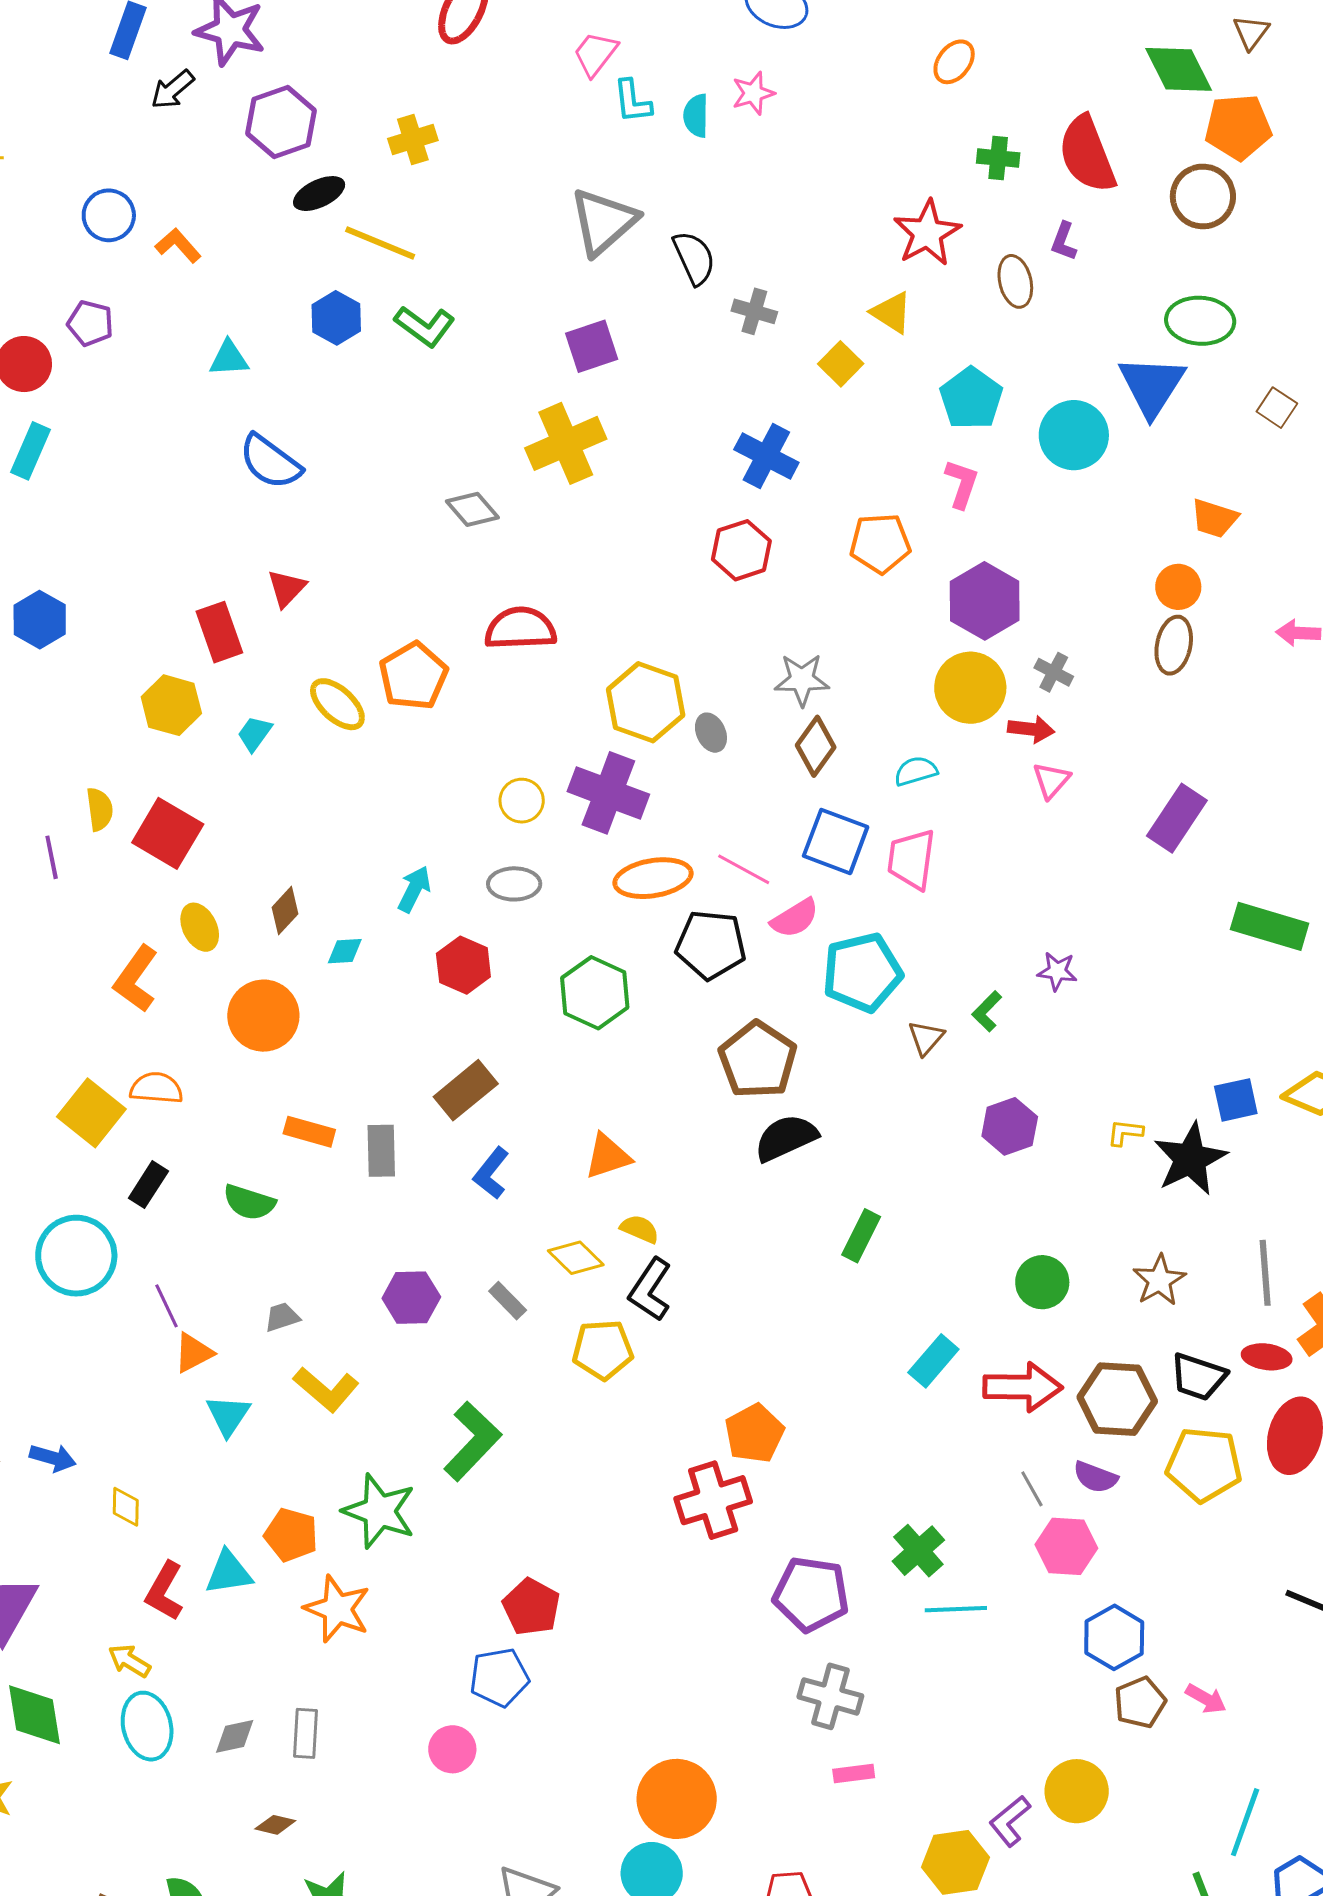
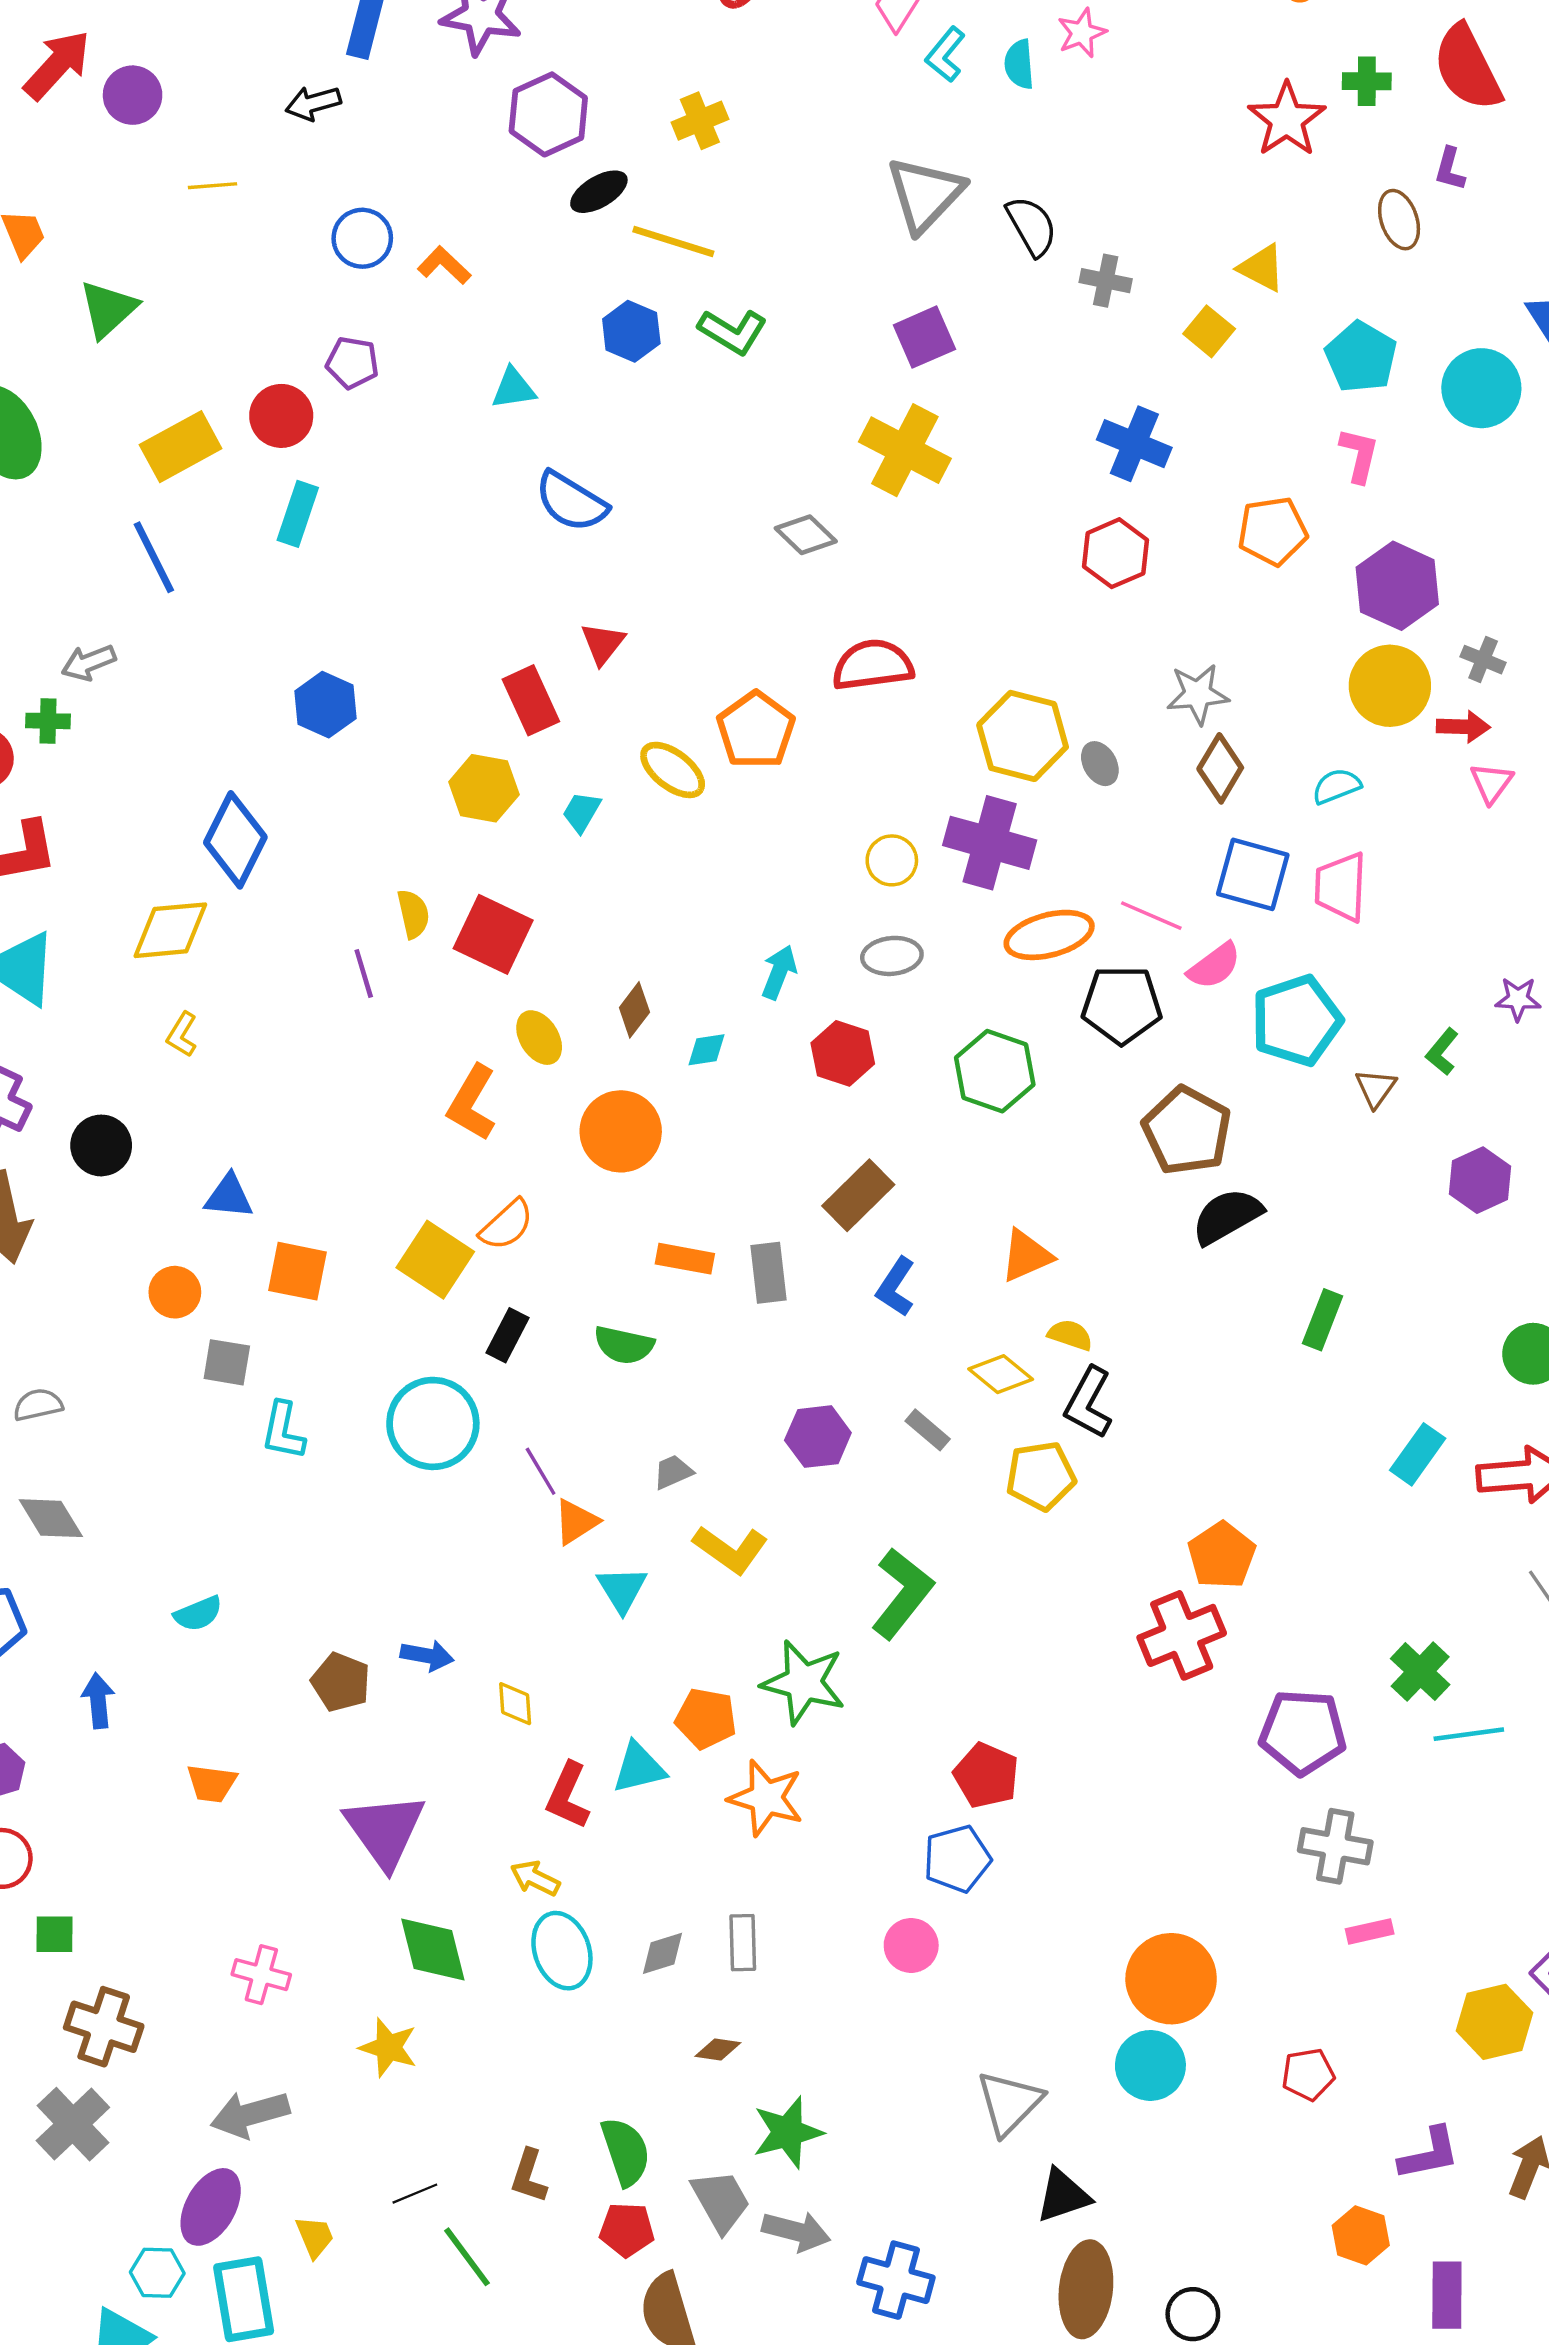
black arrow: (173, 90) -> (313, 103), moved, turned 30
cyan L-shape: (632, 101) -> (945, 55), turned 51
red star: (927, 233) -> (1287, 119), moved
yellow cross: (566, 443) -> (905, 450), turned -34
orange semicircle: (156, 1088) -> (507, 1225), turned 138

